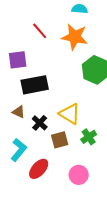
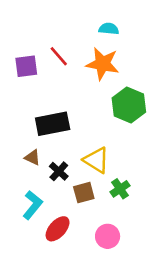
purple square: (18, 60) -> (26, 66), moved

